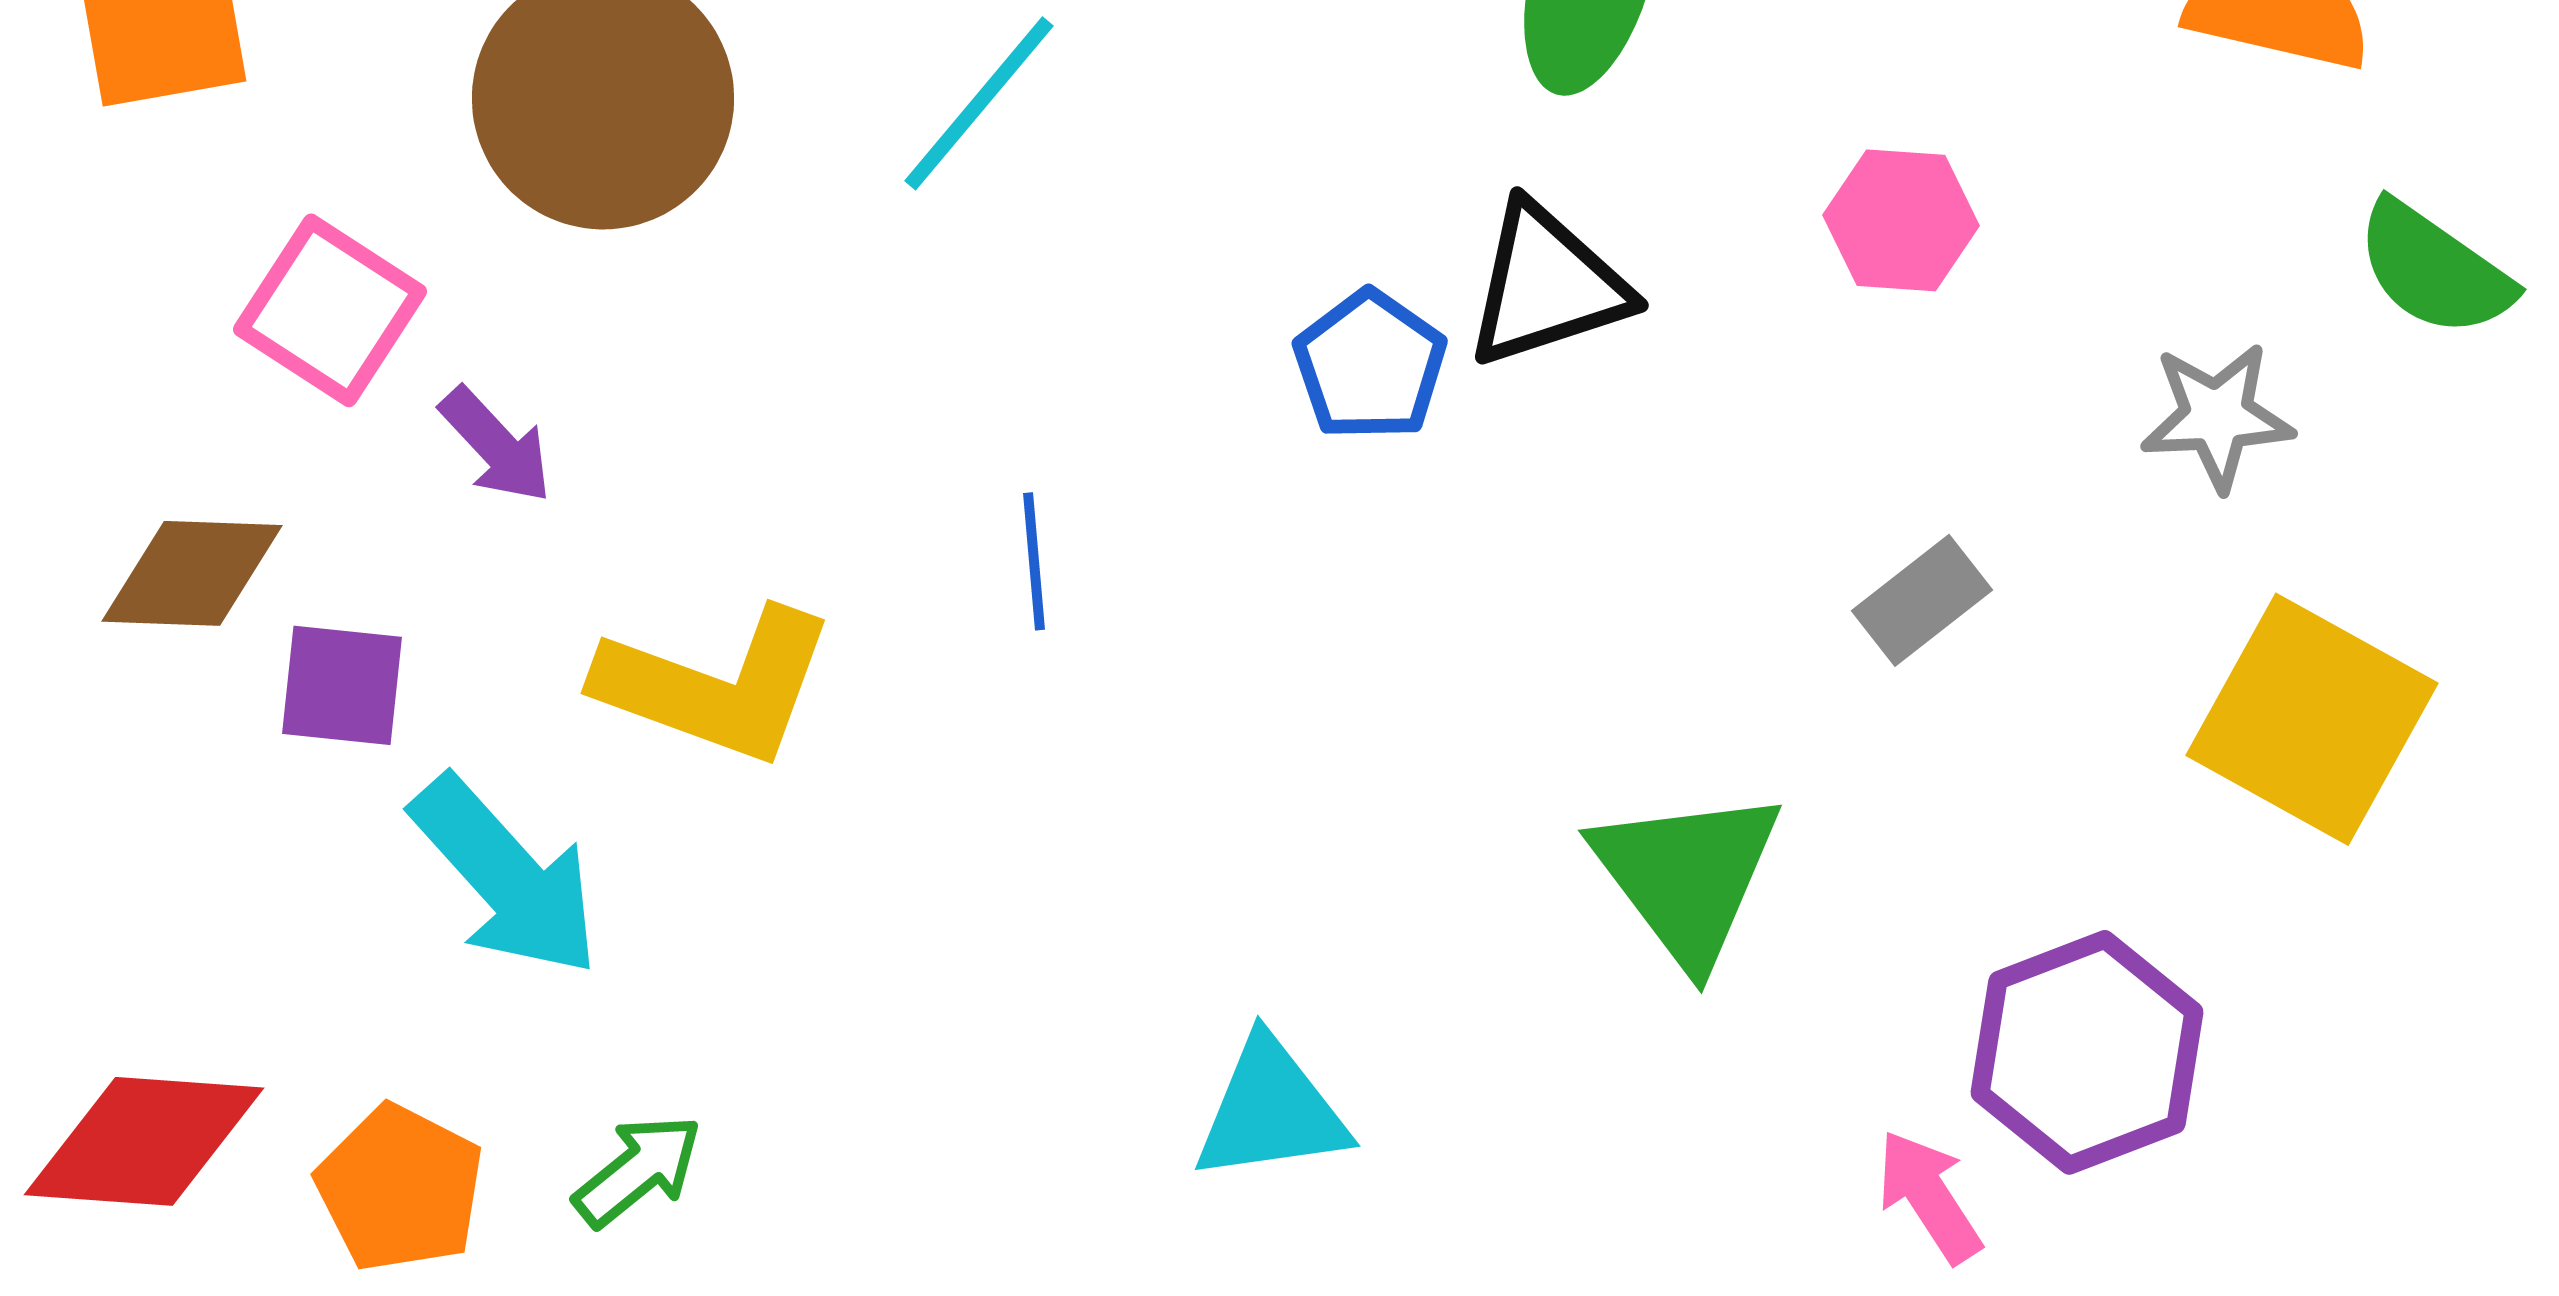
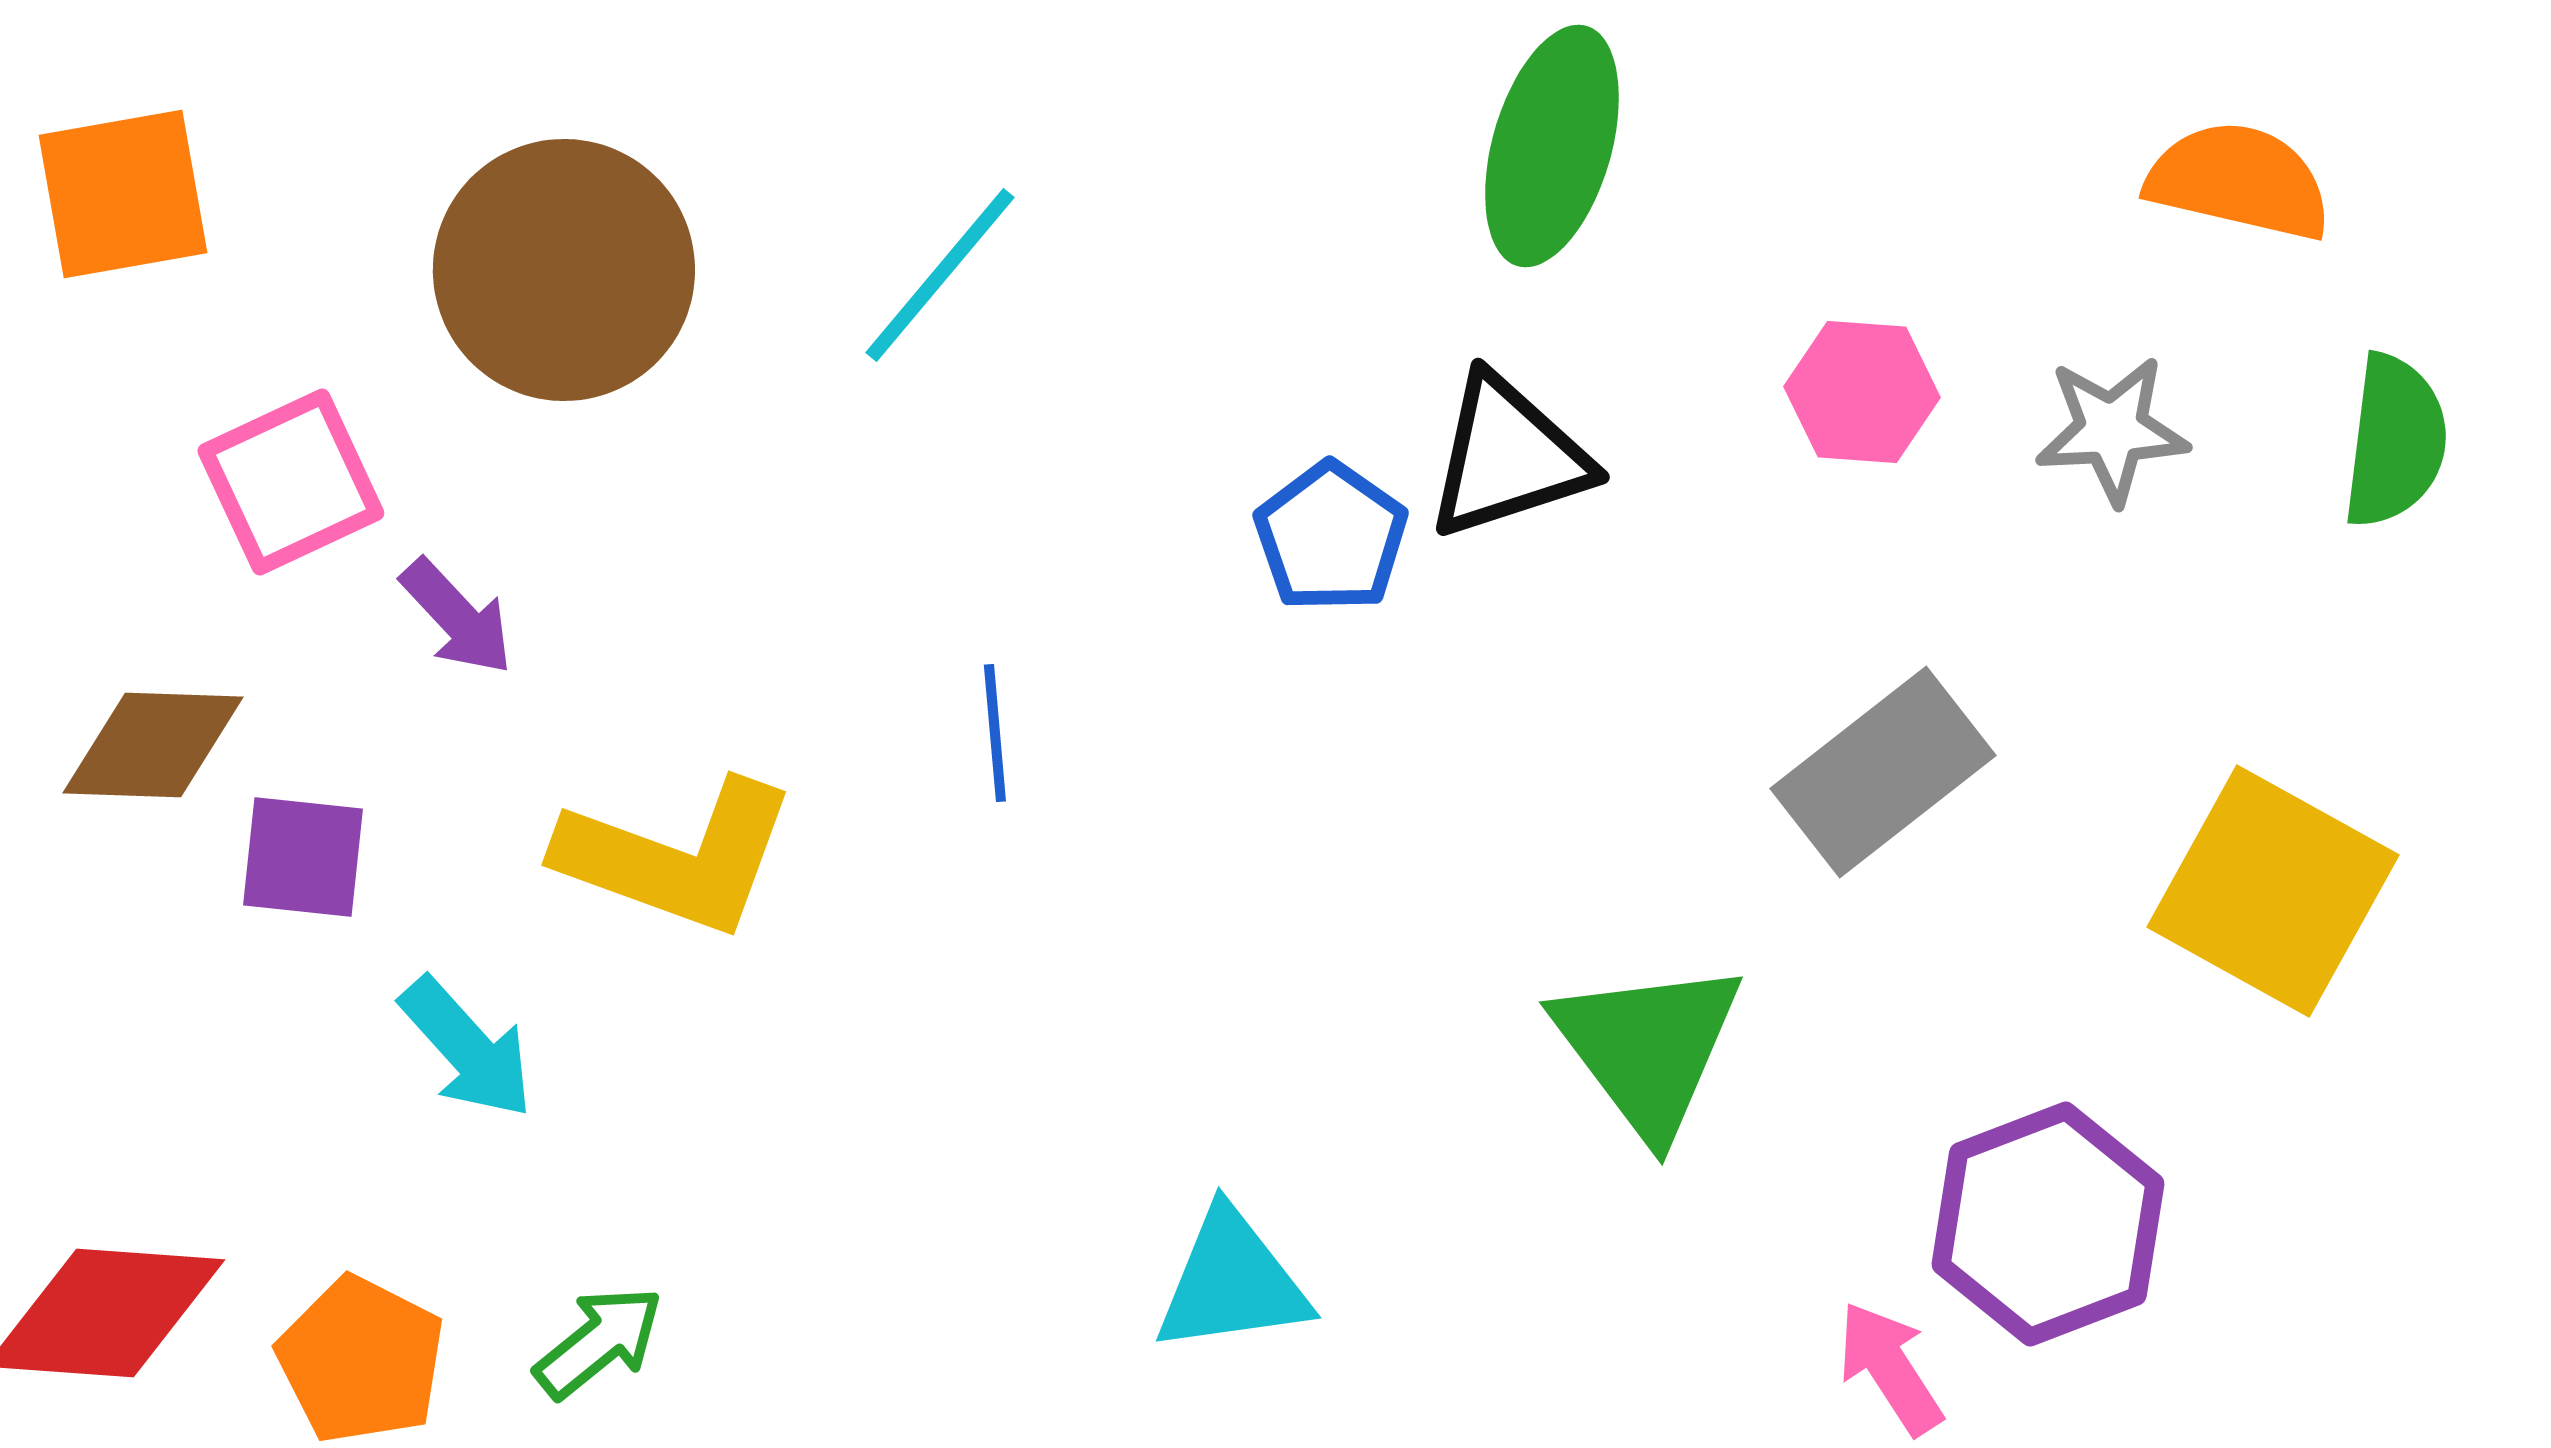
green semicircle: (2434, 269) -> (2395, 441), turned -118
pink square: (330, 310) -> (291, 482), turned 32
gray star: (2217, 416) -> (2112, 430), moved
gray rectangle: (1922, 600) -> (1883, 772), size x1.6
cyan arrow: (506, 876) -> (467, 1048), size x0.7

